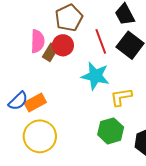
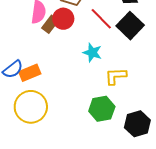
red line: (101, 41) -> (101, 19), turned -30
cyan star: (95, 76) -> (92, 53), size x0.7

